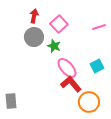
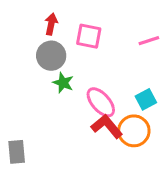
pink square: (59, 24) -> (89, 36), turned -36
green star: (54, 46) -> (63, 83), moved
orange circle: (89, 102) -> (134, 131), moved

